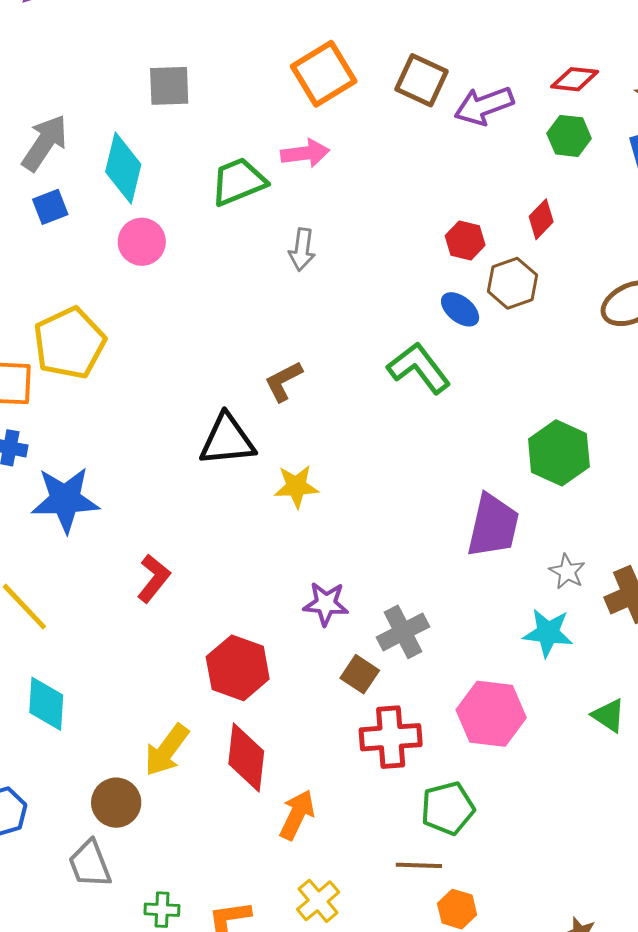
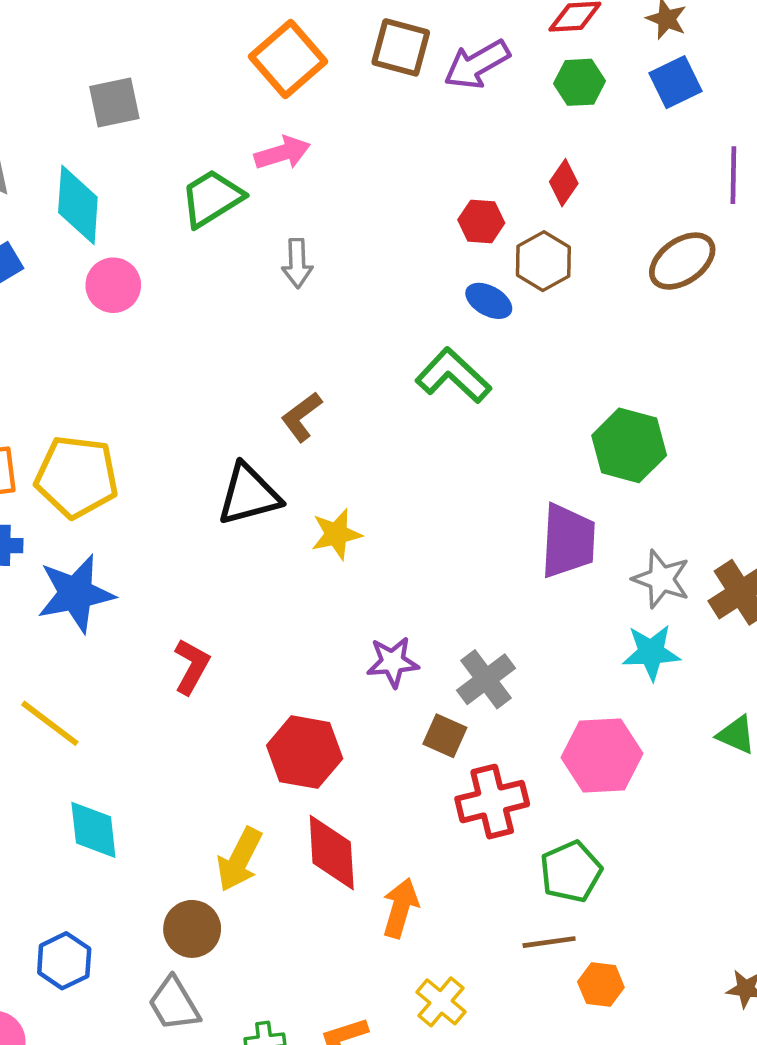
yellow pentagon: (69, 343) -> (77, 477), moved, turned -30
gray star: (567, 572) -> (661, 579), size x1.4

